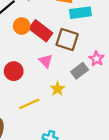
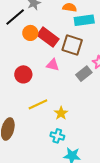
pink triangle: (46, 61) -> (53, 65), turned -32
yellow star: (58, 89) -> (61, 113), moved

